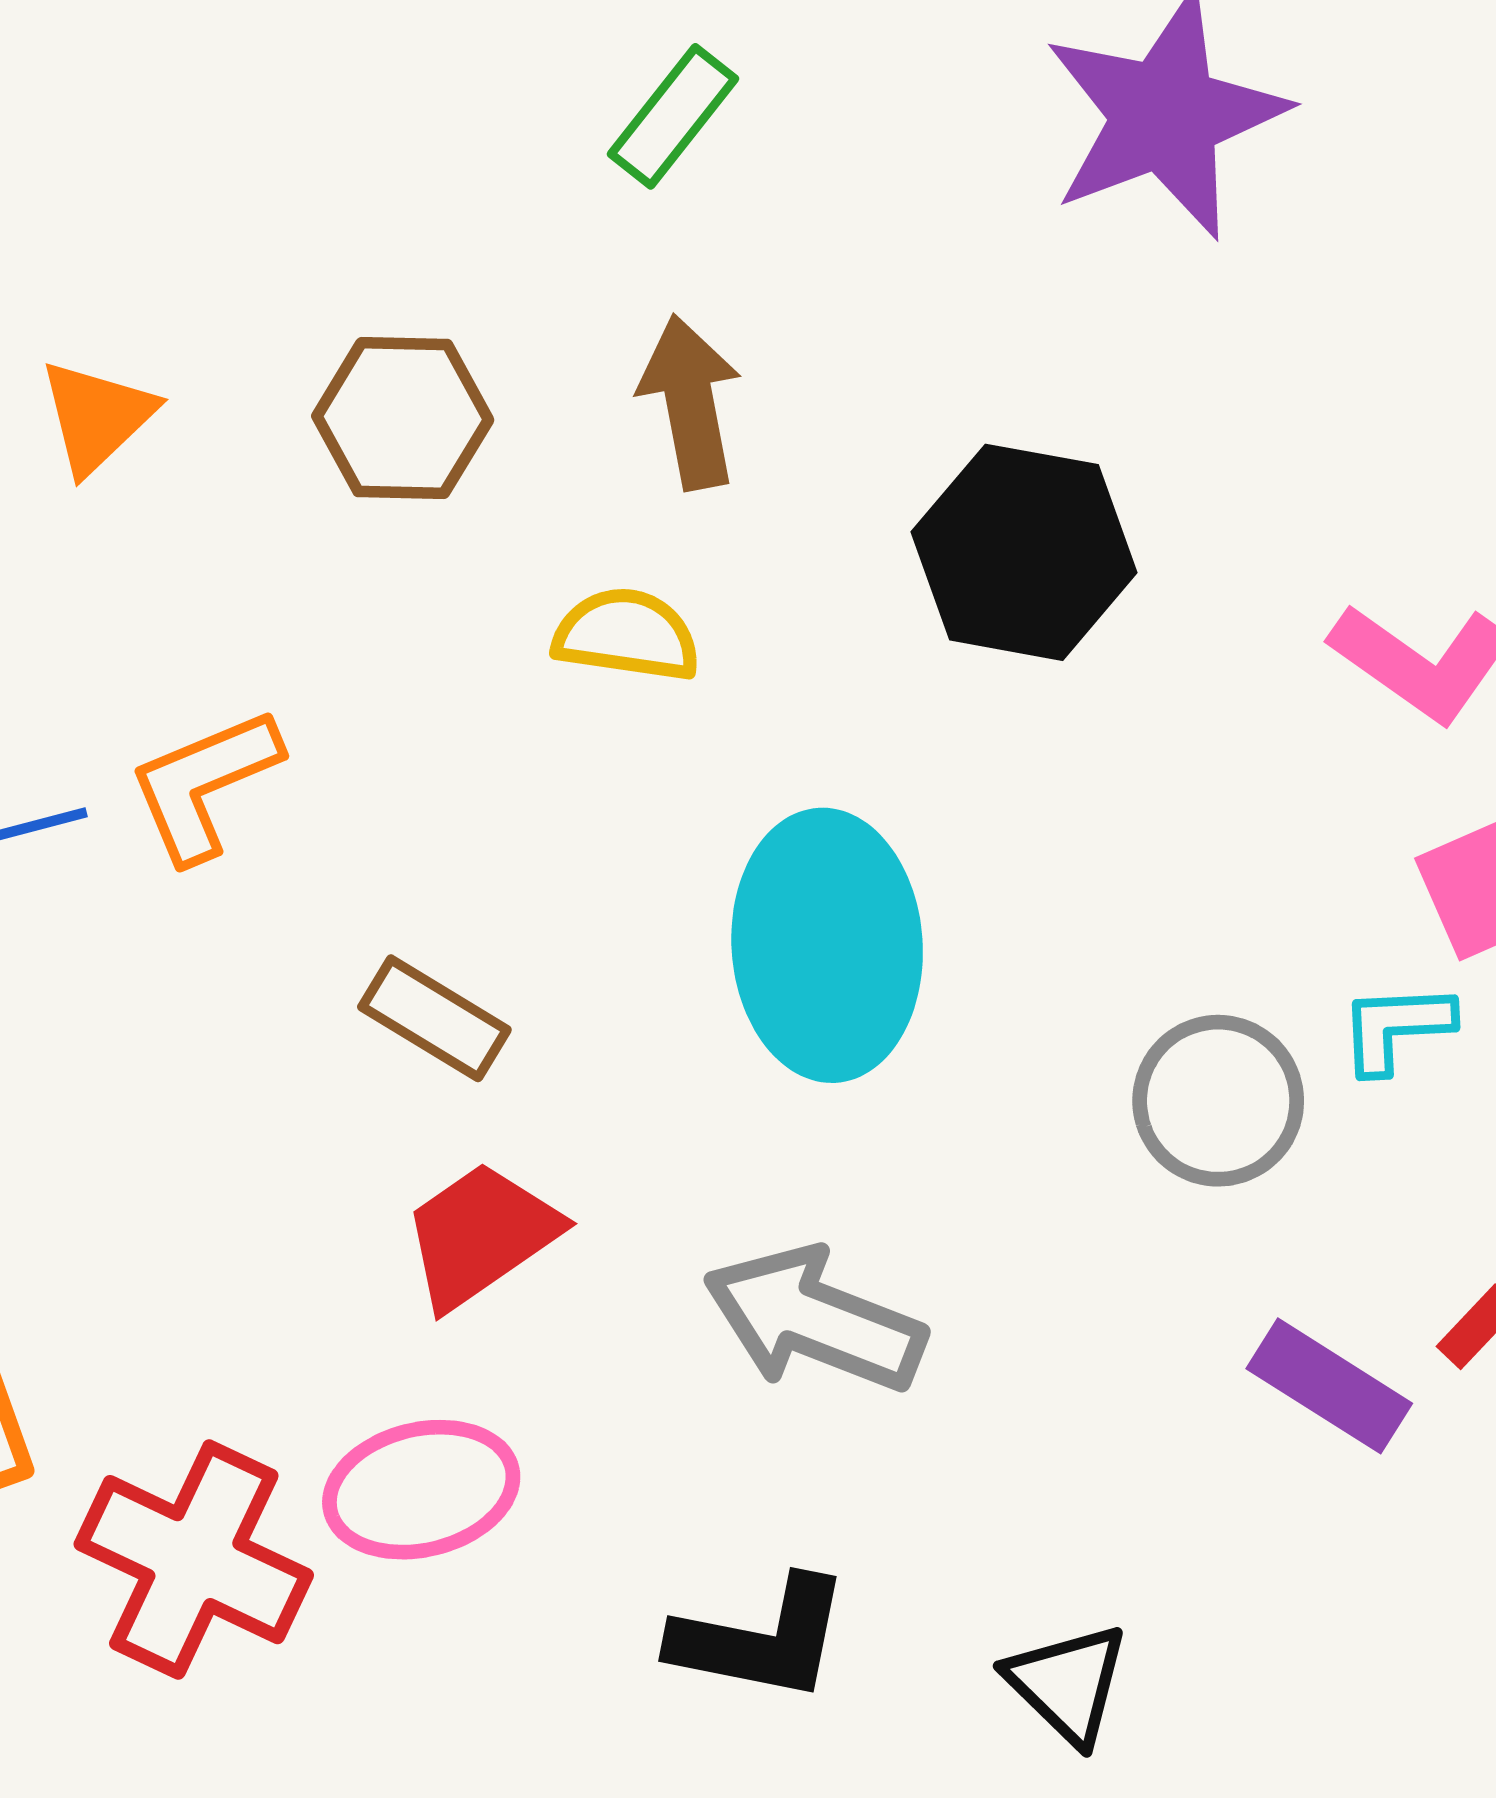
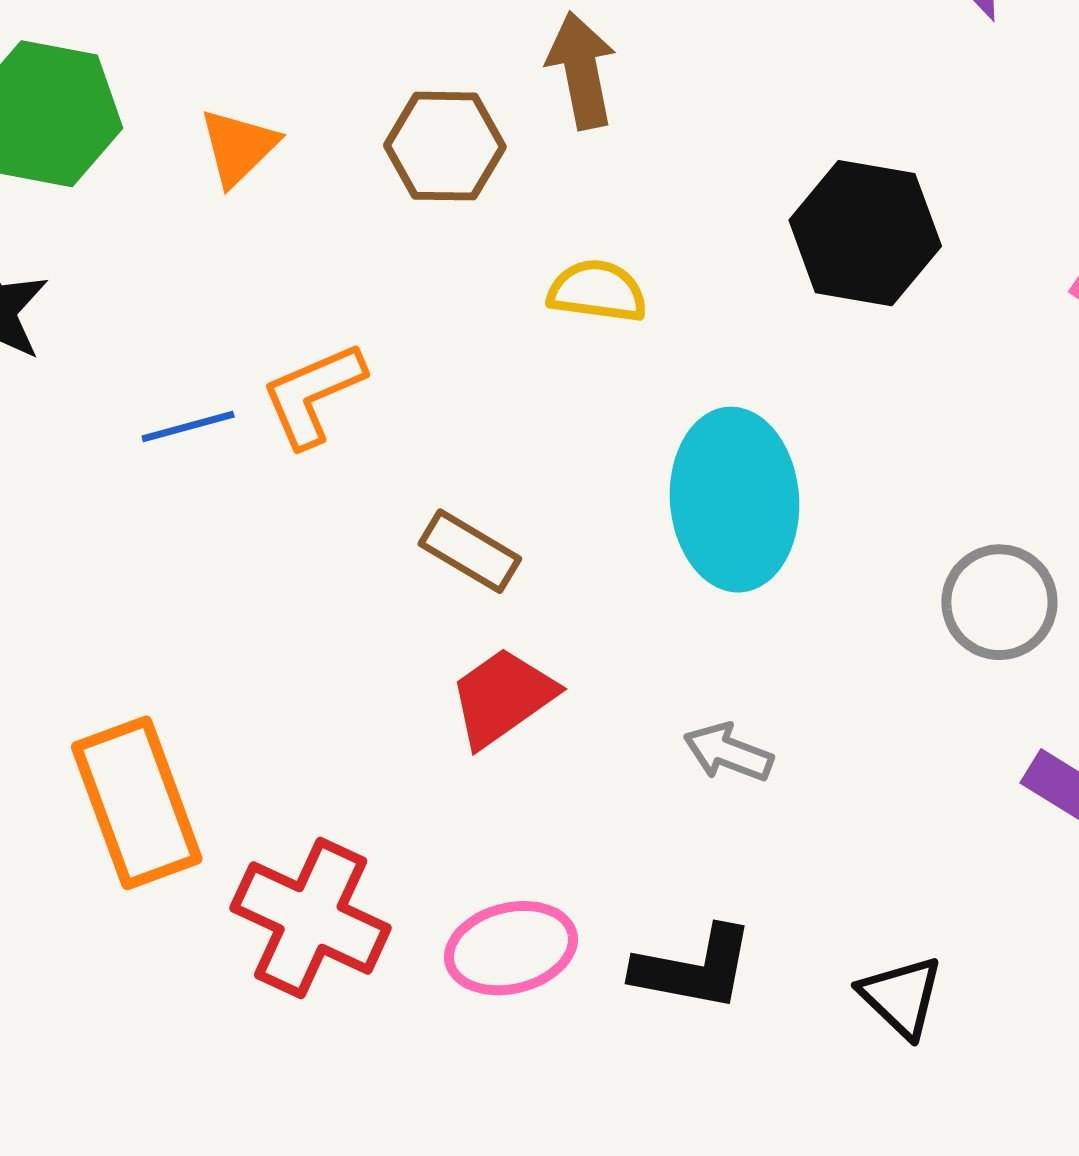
brown arrow: (690, 402) -> (582, 70), moved
gray arrow: (814, 1320) -> (728, 752), size x0.6
pink ellipse: (421, 1490) -> (511, 948), moved

